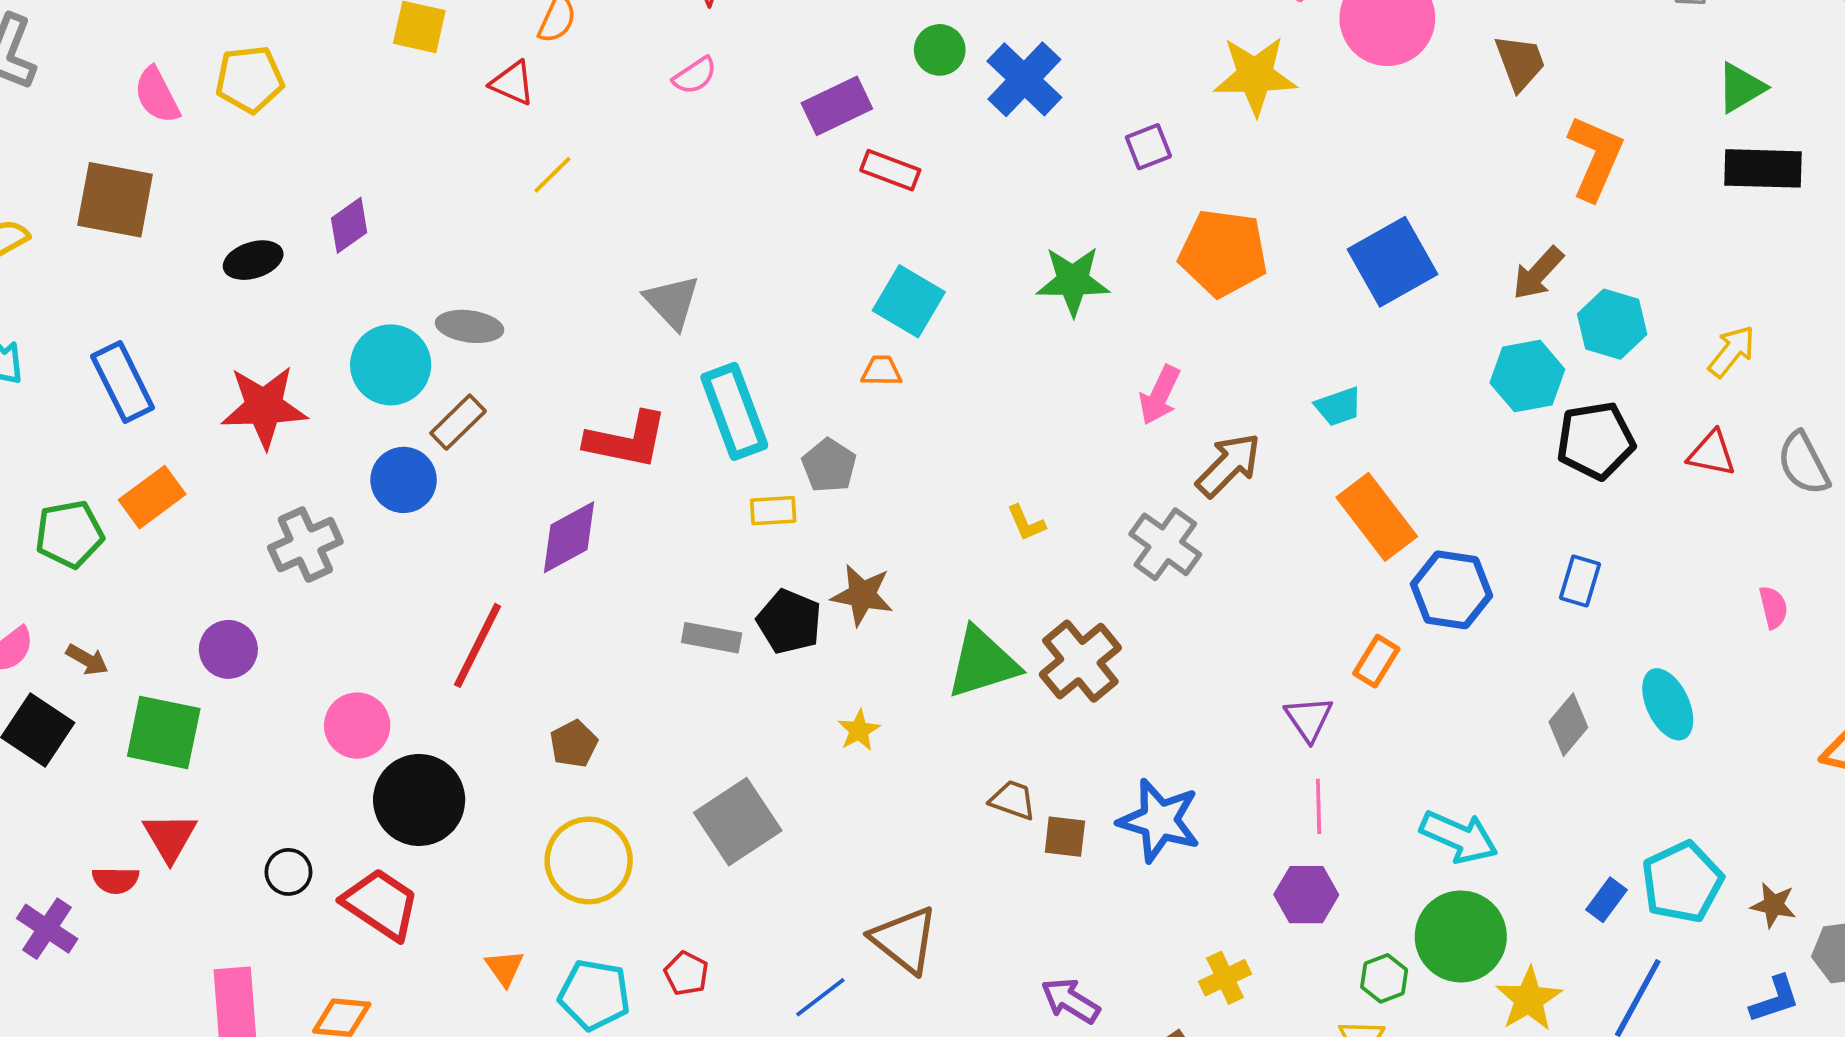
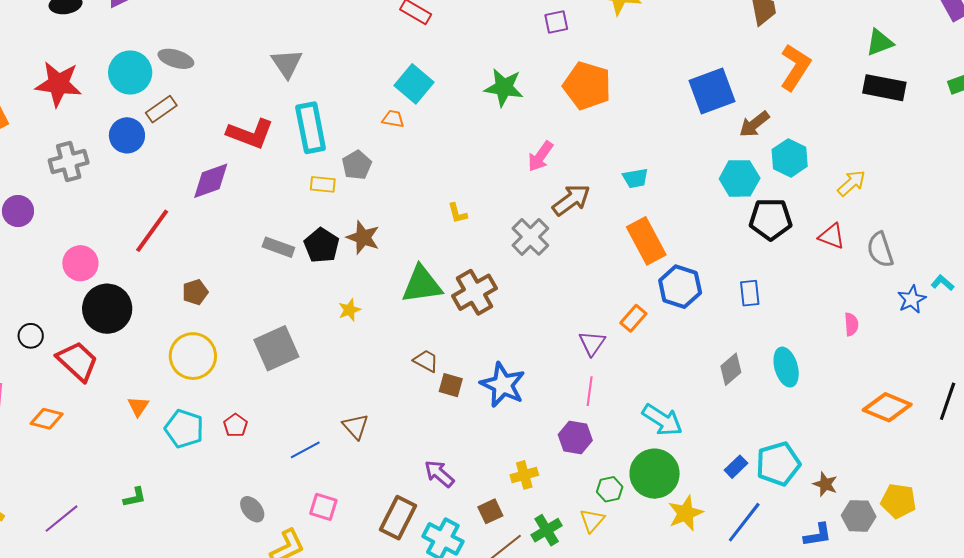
blue square: (1393, 262) -> (712, 91), moved
blue rectangle: (1580, 581) -> (750, 293), turned -32
brown triangle: (905, 940) -> (356, 426), size x0.7

